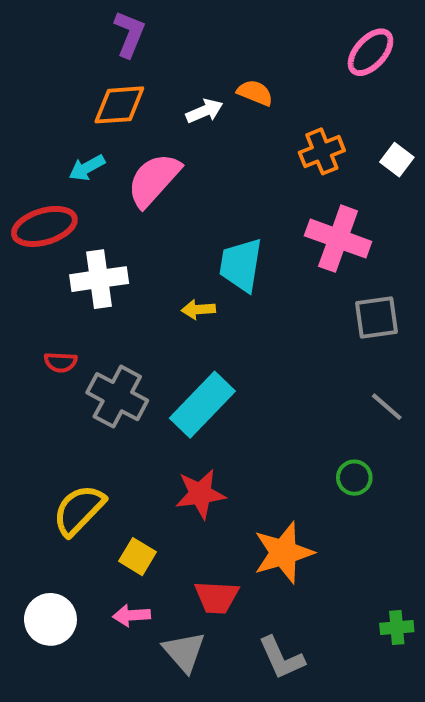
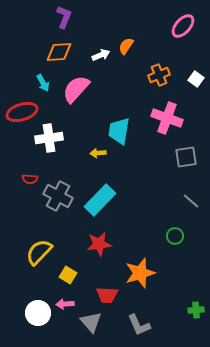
orange semicircle: (255, 93) -> (126, 46), turned -78
cyan arrow: (87, 168) -> (43, 83), turned -90
white circle: (50, 619) -> (38, 313), moved

